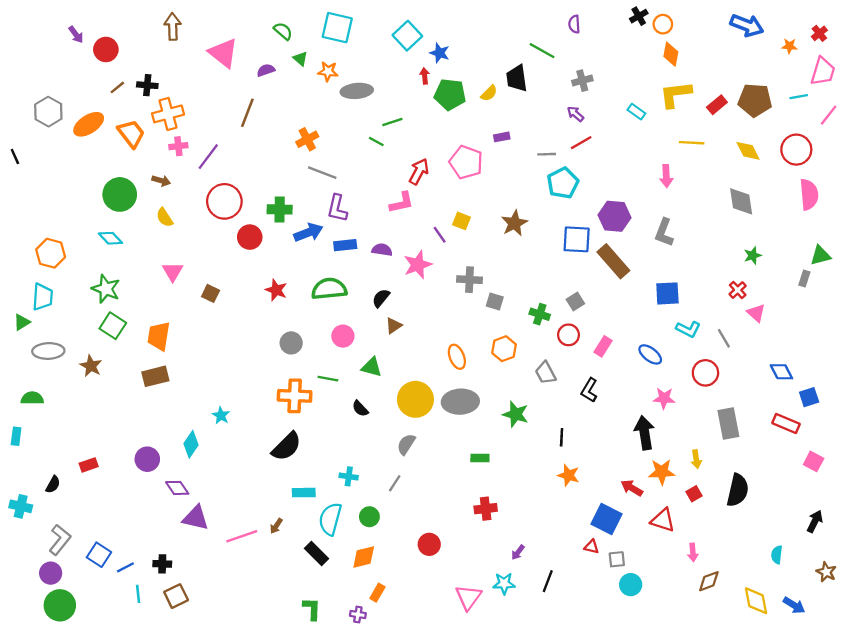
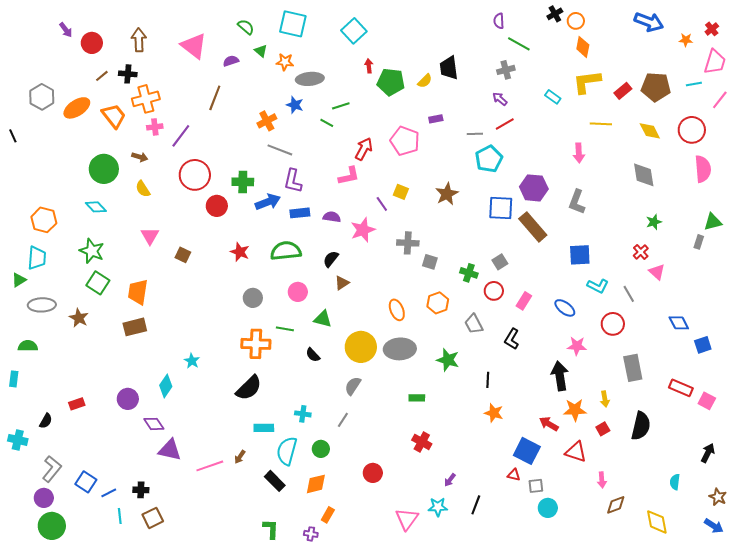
brown arrow: (173, 26) -> (139, 40), moved
green line: (542, 51) -> (519, 44), moved
blue star: (440, 53) -> (295, 105), moved
red rectangle: (786, 423) -> (681, 388), moved
red cross: (486, 509) -> (422, 442), turned 36
blue arrow: (794, 605) -> (714, 526), moved

